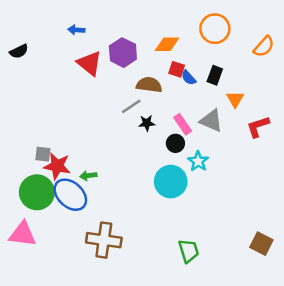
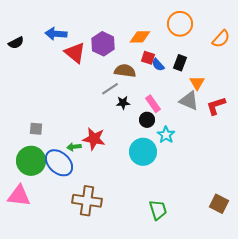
blue arrow: (76, 30) -> (56, 34), moved, size x1.5
gray triangle: (211, 121) -> (189, 101), moved
red star: (57, 166) -> (94, 139), moved

